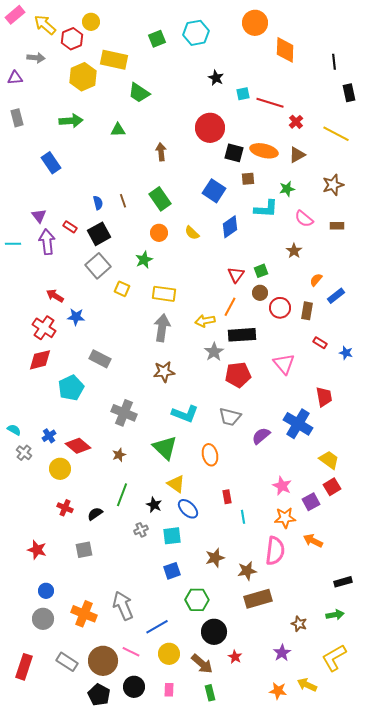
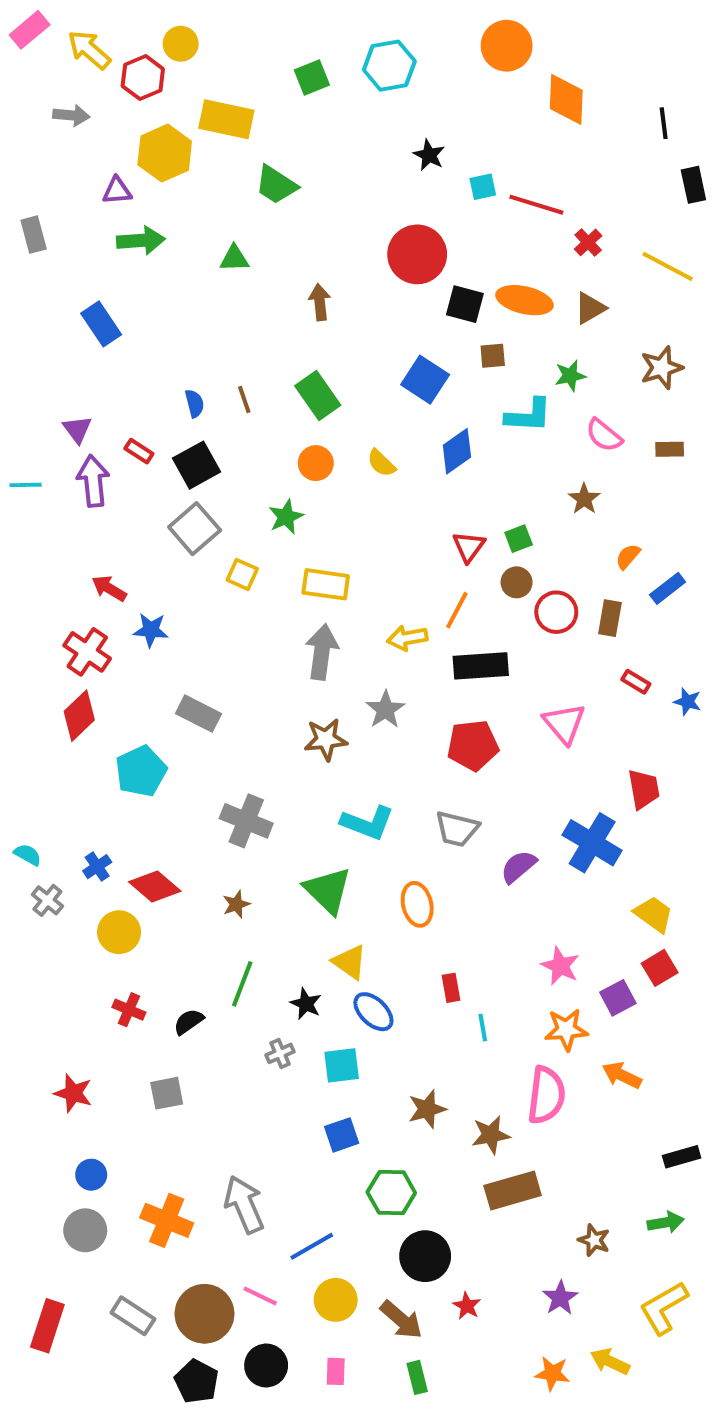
purple triangle: (15, 78) -> (117, 191), moved
gray star: (214, 352) -> (385, 710), moved
red diamond: (40, 360) -> (79, 716), turned -30

